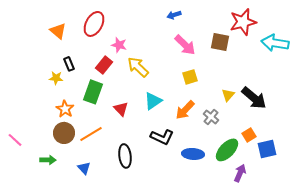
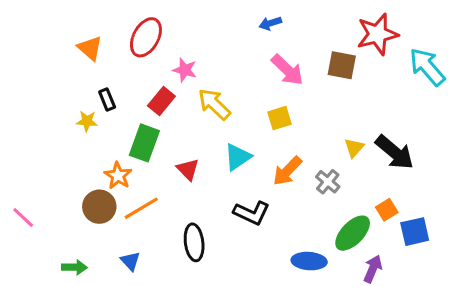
cyan arrow: (275, 43) -> (427, 67), turned 40
yellow square: (190, 77) -> (280, 118), moved
orange star: (65, 109) -> (118, 176), moved
blue ellipse: (193, 154) -> (309, 261), moved
green arrow: (48, 160) -> (74, 267), moved

